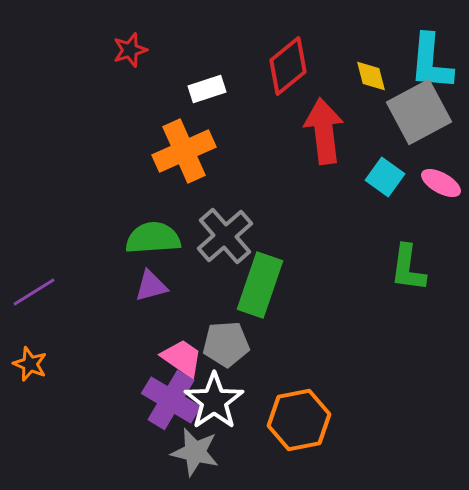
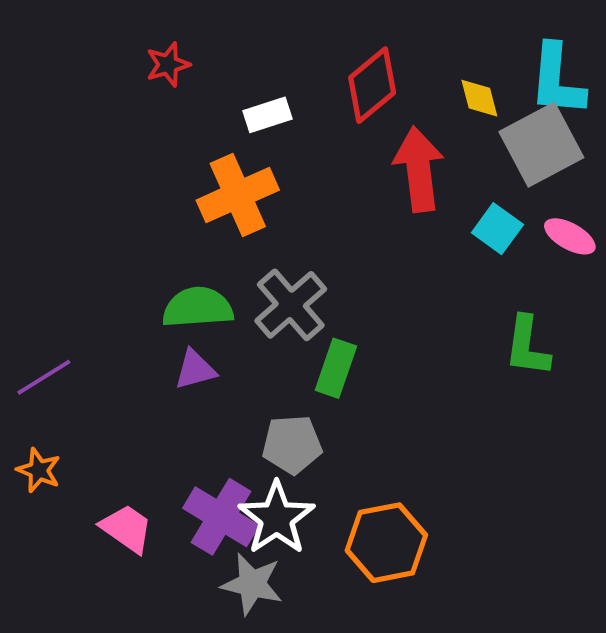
green rectangle: (260, 285) -> (336, 368), size x0.7
pink trapezoid: (182, 358) -> (127, 528), moved

